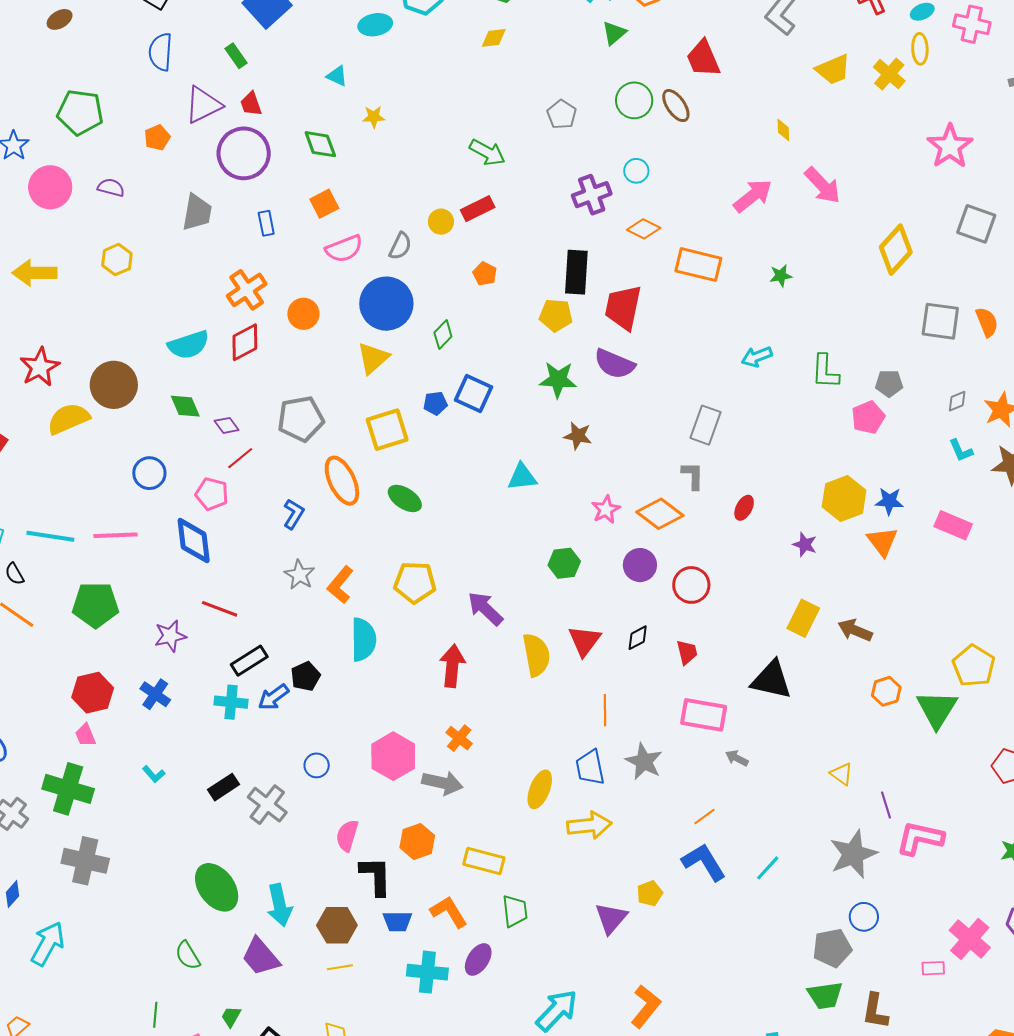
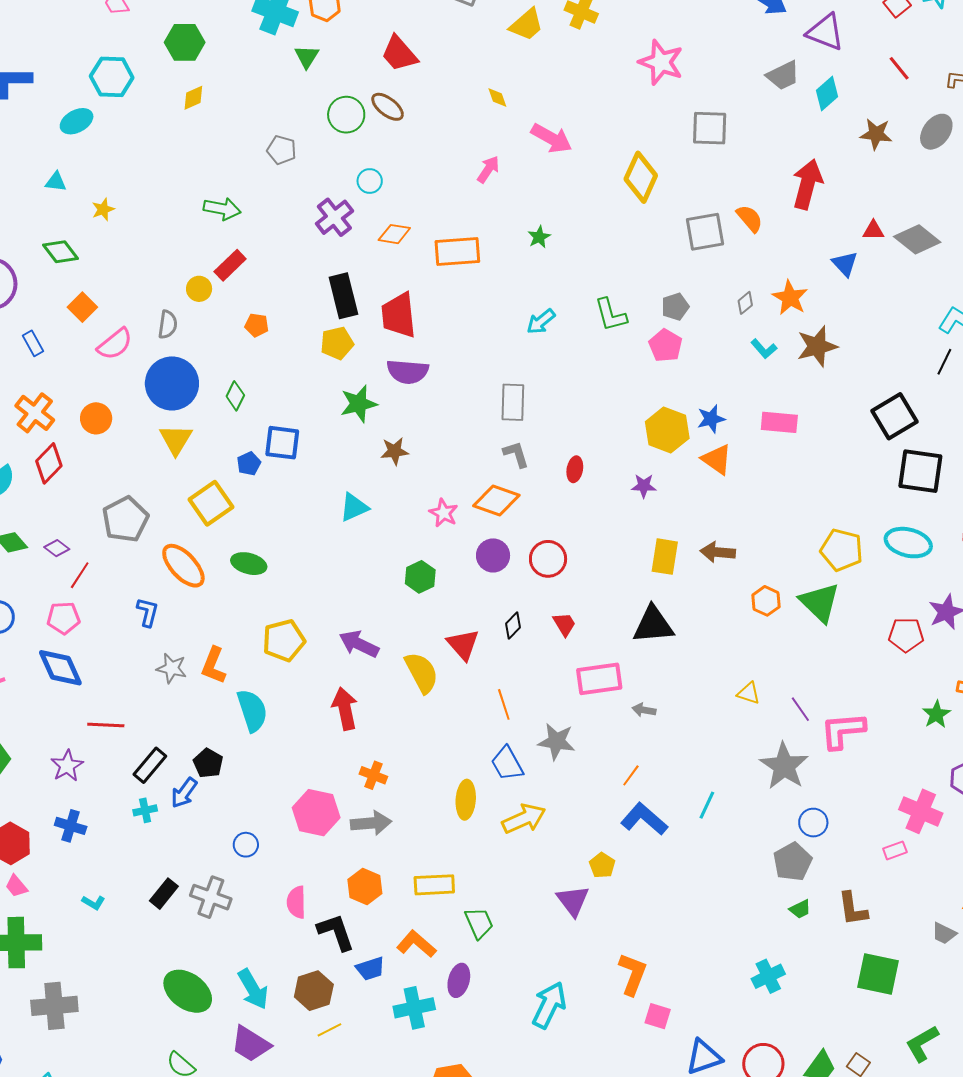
pink arrow: (753, 196) -> (488, 169), size x0.7
cyan cross: (231, 702) -> (145, 810), size x0.7
green trapezoid: (825, 995) -> (800, 909), size x0.6

